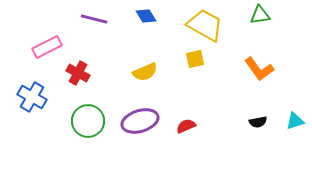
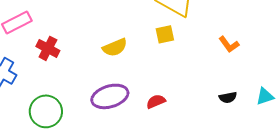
orange L-shape: (259, 69) -> (229, 44), size x0.7
green circle: (88, 121) -> (46, 111), moved

